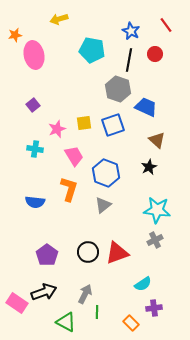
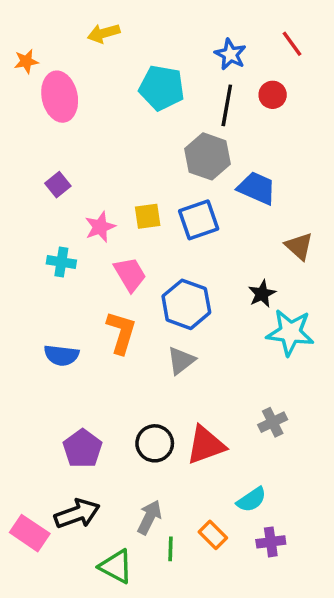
brown triangle: (157, 140) -> (299, 246), moved
cyan star: (157, 210) -> (290, 332), moved
orange rectangle: (131, 323) -> (213, 535), moved

